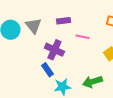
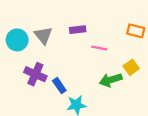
purple cross: (54, 50) -> (35, 74), moved
green arrow: (92, 82) -> (111, 80), moved

